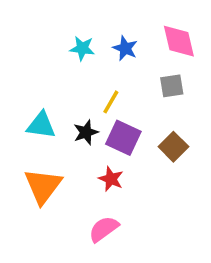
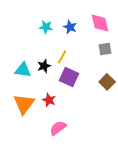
gray square: (172, 86) -> (105, 49), moved
black star: (86, 132) -> (44, 66), moved
brown square: (173, 147) -> (107, 82), moved
red star: (111, 179) -> (49, 100), moved

